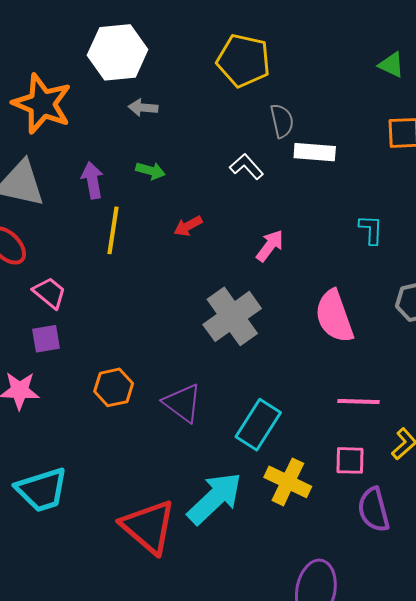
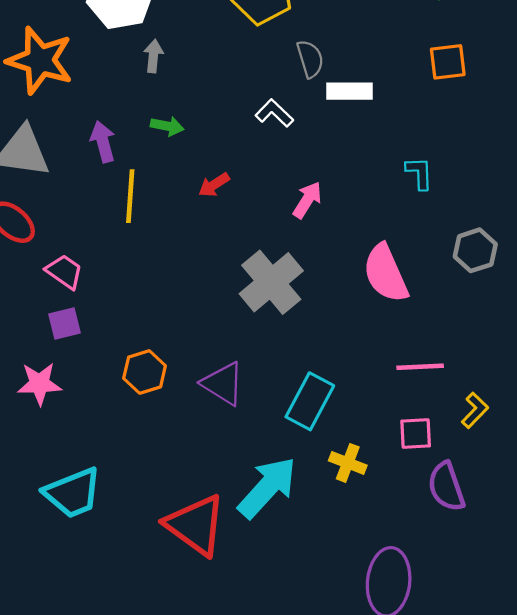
gray arrow: (143, 108) -> (153, 56), turned 96
yellow cross: (288, 482) -> (348, 463), size x0.7

